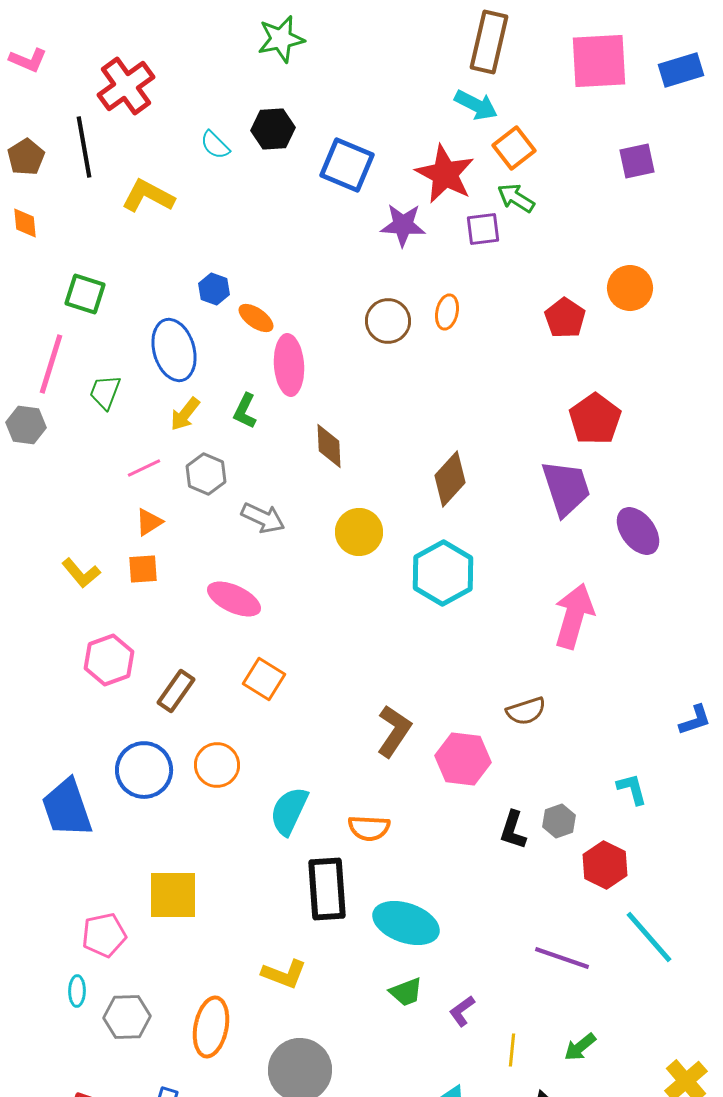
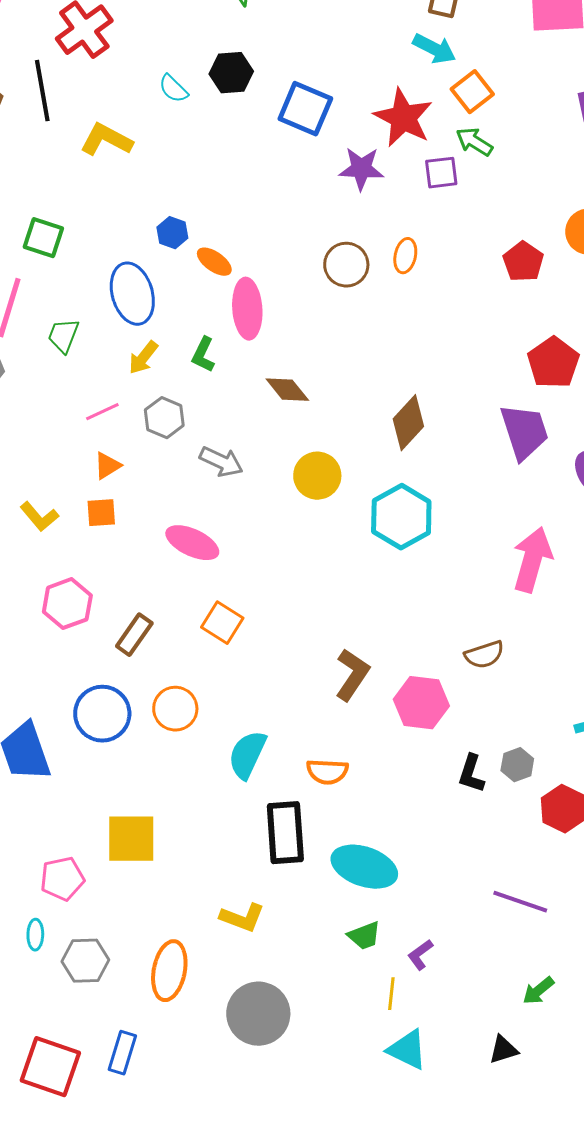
brown diamond: (329, 446) -> (287, 390), turned -36
yellow line: (512, 1050) -> (391, 994), moved

